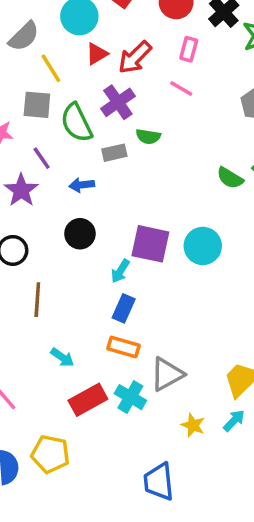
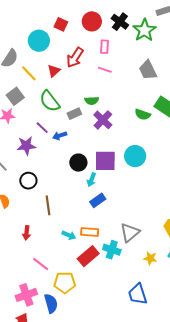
red triangle: (97, 54) -> (54, 71), moved
purple cross: (118, 102) -> (103, 120), moved
gray square: (37, 105) -> (15, 96), moved, turned -30
purple line: (42, 158) -> (42, 128), moved
purple star: (21, 190) -> (26, 146), turned -30
black circle: (80, 234) -> (78, 163), moved
blue rectangle: (124, 308) -> (98, 200), turned 42
orange rectangle: (123, 347) -> (90, 232), moved
yellow pentagon: (50, 454) -> (65, 283), moved

